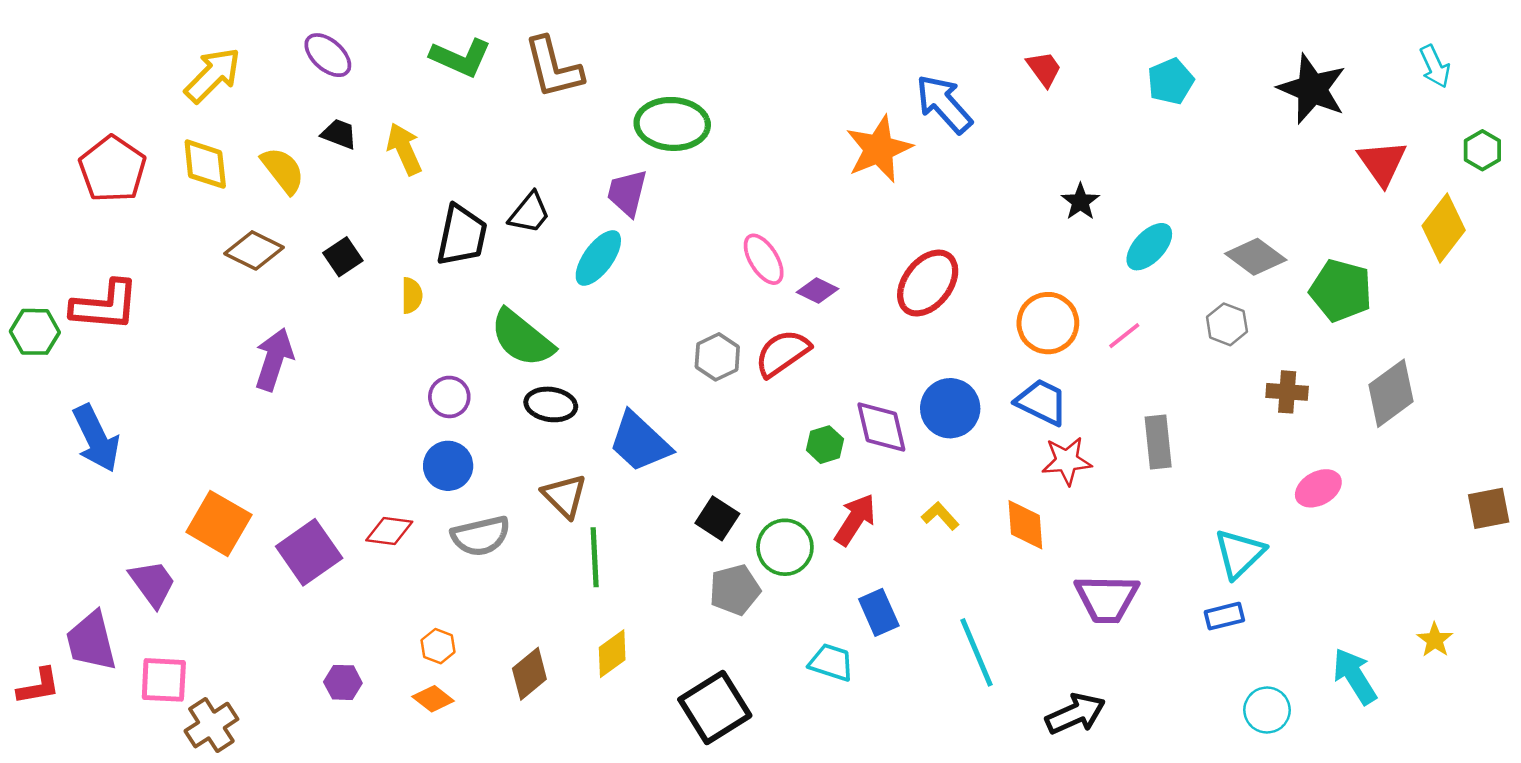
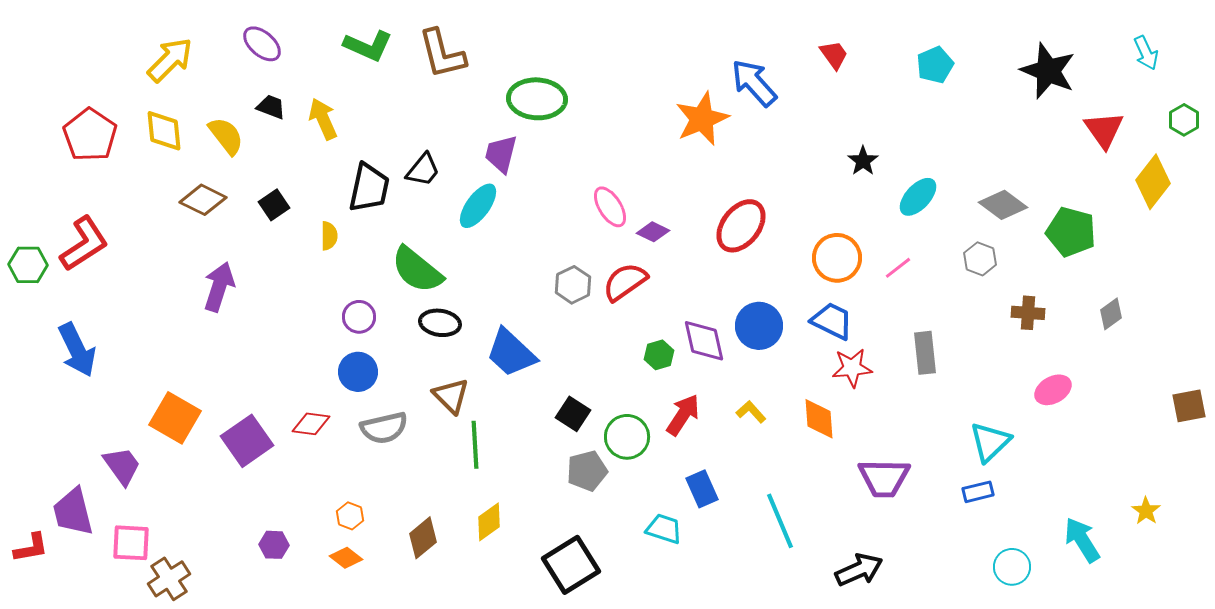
red L-shape: (105, 306) -> (84, 244), turned -38
gray diamond: (1391, 393) -> (1111, 314), size x0.6

